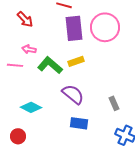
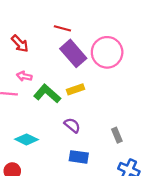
purple rectangle: (74, 28) -> (73, 53), turned -35
purple semicircle: (73, 94) -> (72, 125), size x0.7

